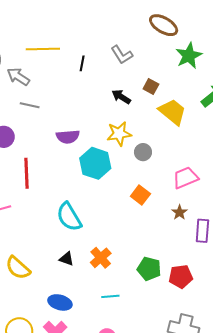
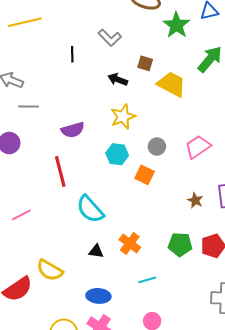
yellow line: (43, 49) -> (25, 22), moved
gray circle: (143, 152) -> (157, 147), moved
cyan hexagon: (95, 163) -> (117, 154), moved, size x0.7
red line: (27, 173) -> (60, 172), moved
orange square: (140, 195) -> (145, 175), moved
brown star: (179, 212) -> (195, 200), moved

